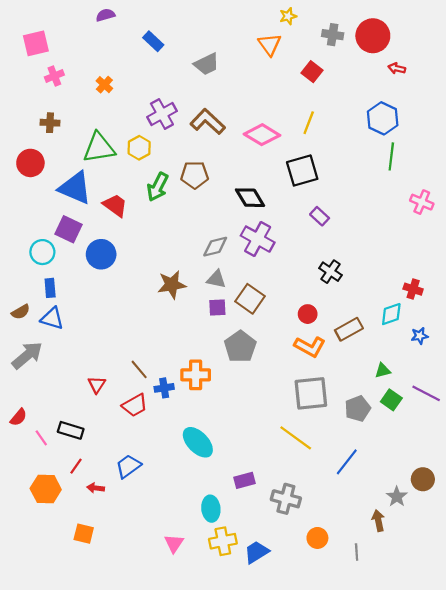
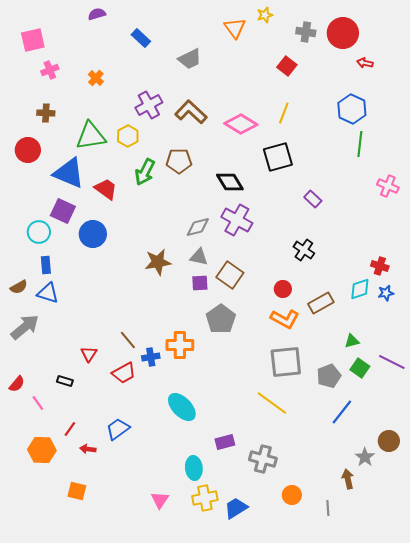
orange triangle: (270, 44) -> (235, 28), moved
purple rectangle: (320, 216) -> (313, 199), moved
blue star: (420, 336) -> (386, 293), moved
black rectangle: (71, 430) -> (65, 381), moved, size x0.7
blue line: (347, 462) -> (342, 412), moved

